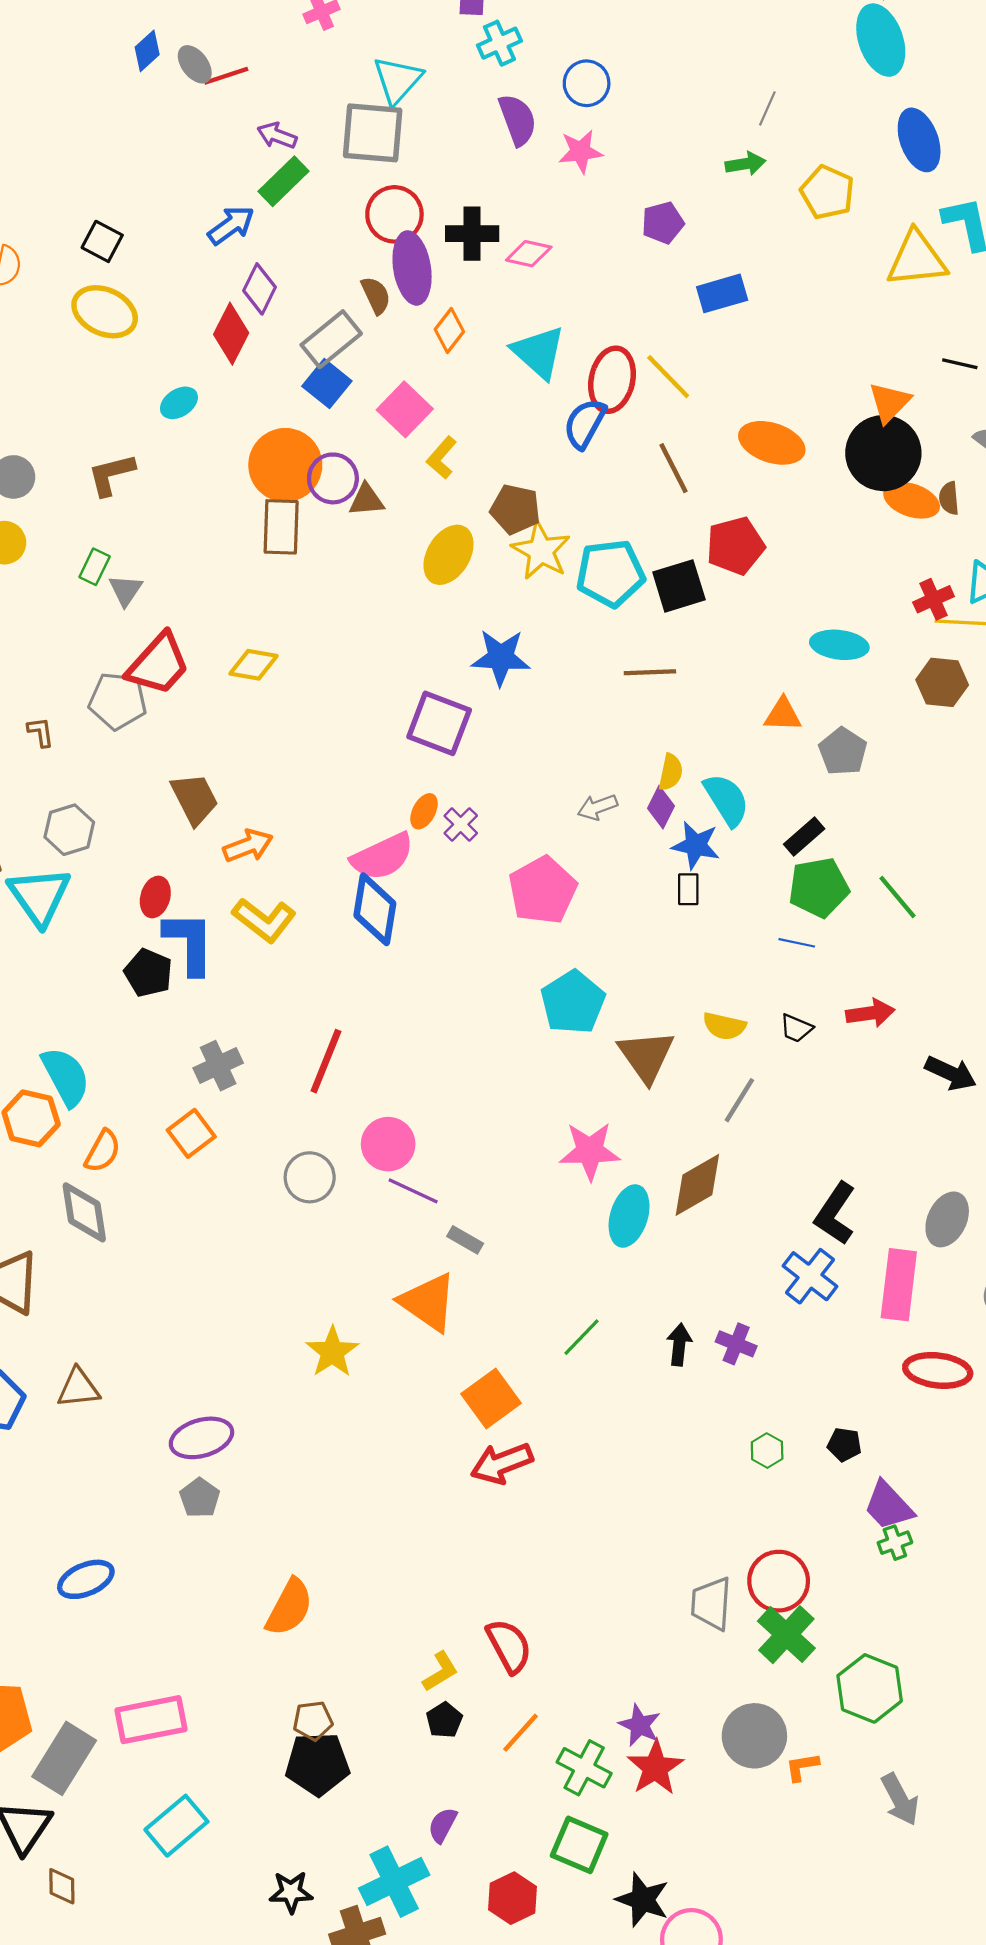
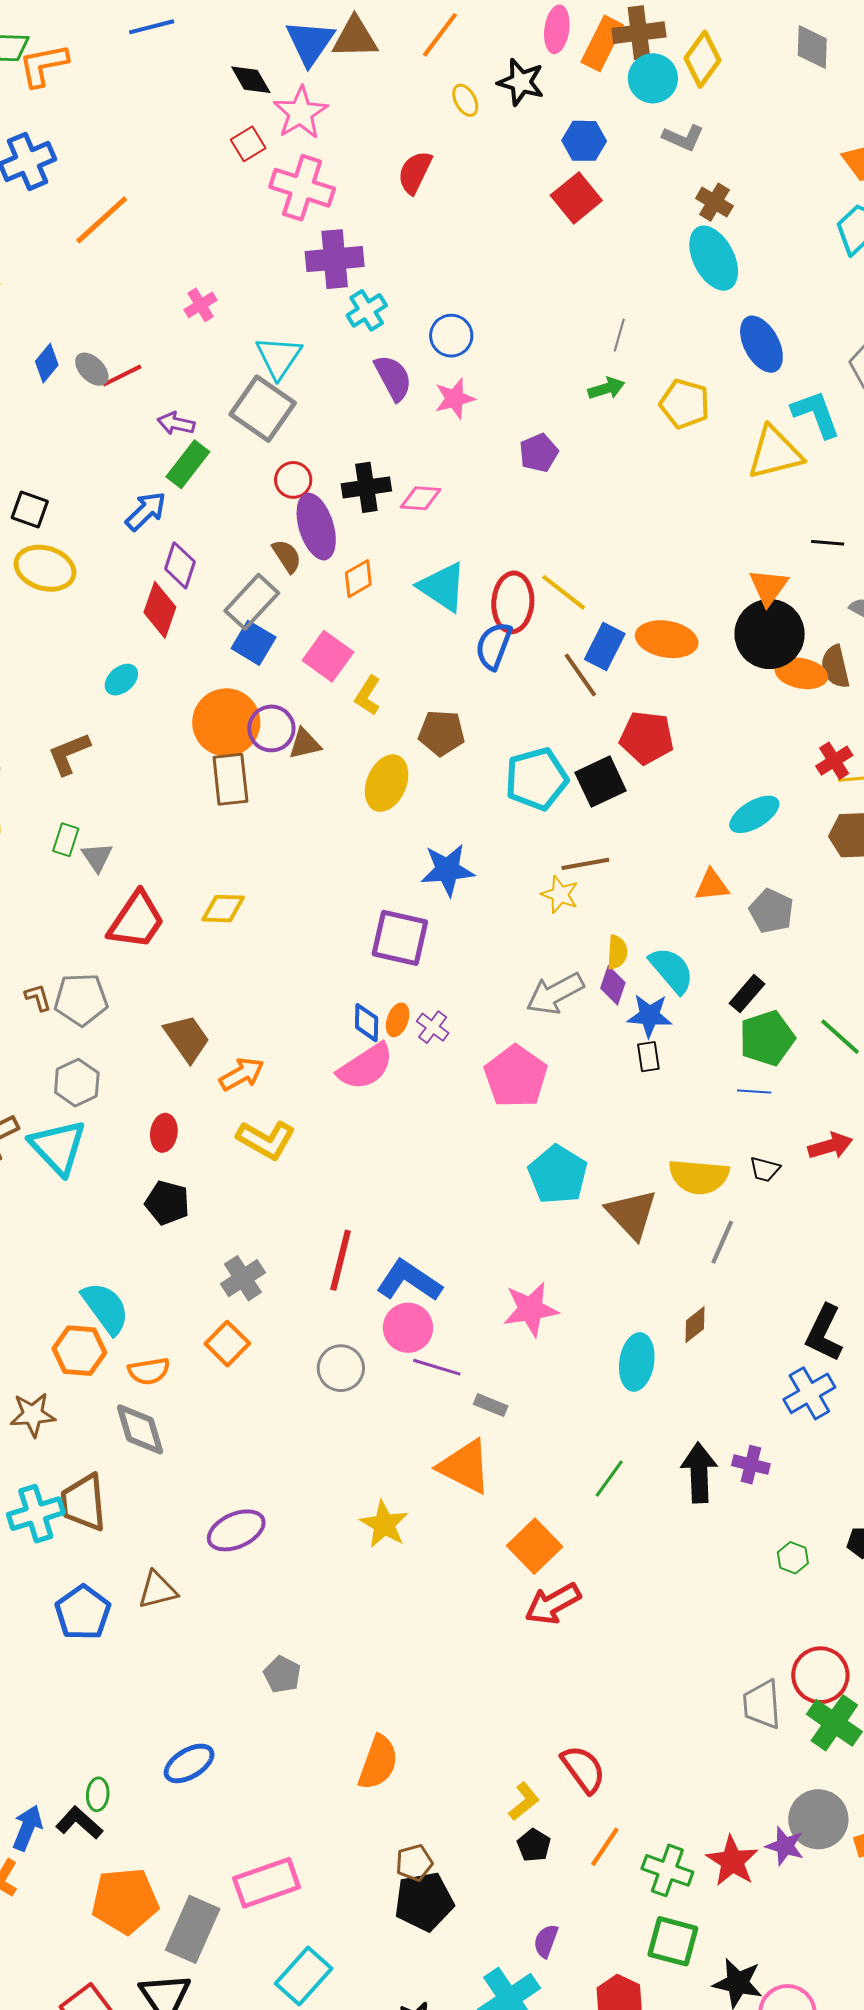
gray square: (373, 133) -> (263, 409), turned 38
red circle: (394, 214) -> (293, 480), size x0.7
black square: (102, 241) -> (30, 509), moved
blue rectangle: (722, 293) -> (605, 646), moved, turned -39
yellow ellipse: (105, 312) -> (45, 568), moved
orange diamond: (449, 330) -> (358, 579), turned 30
brown semicircle: (949, 498) -> (835, 667), size x1.4
red pentagon: (735, 546) -> (647, 738), turned 30
yellow star: (541, 551) -> (560, 894), moved, size x0.7
cyan ellipse: (839, 645) -> (754, 814), turned -30
gray pentagon: (118, 701) -> (81, 1000), moved
gray arrow: (597, 807) -> (555, 994), size x1.6
blue diamond: (375, 909) -> (367, 1023), moved, size x0.6
blue L-shape: (189, 943) -> (409, 1281), moved, turned -48
yellow semicircle: (724, 1026) -> (699, 1177), size x1.5
orange semicircle: (103, 1151) -> (149, 1371), turned 60
pink star: (590, 1151) -> (531, 1309), moved
brown diamond: (697, 1185) -> (695, 1325), size x0.6
blue cross: (810, 1276) -> (809, 1393), turned 30
black arrow: (679, 1345) -> (699, 1473), size x1.5
purple ellipse: (201, 1438) -> (236, 1530), moved
purple star: (640, 1725) -> (785, 1846), moved

